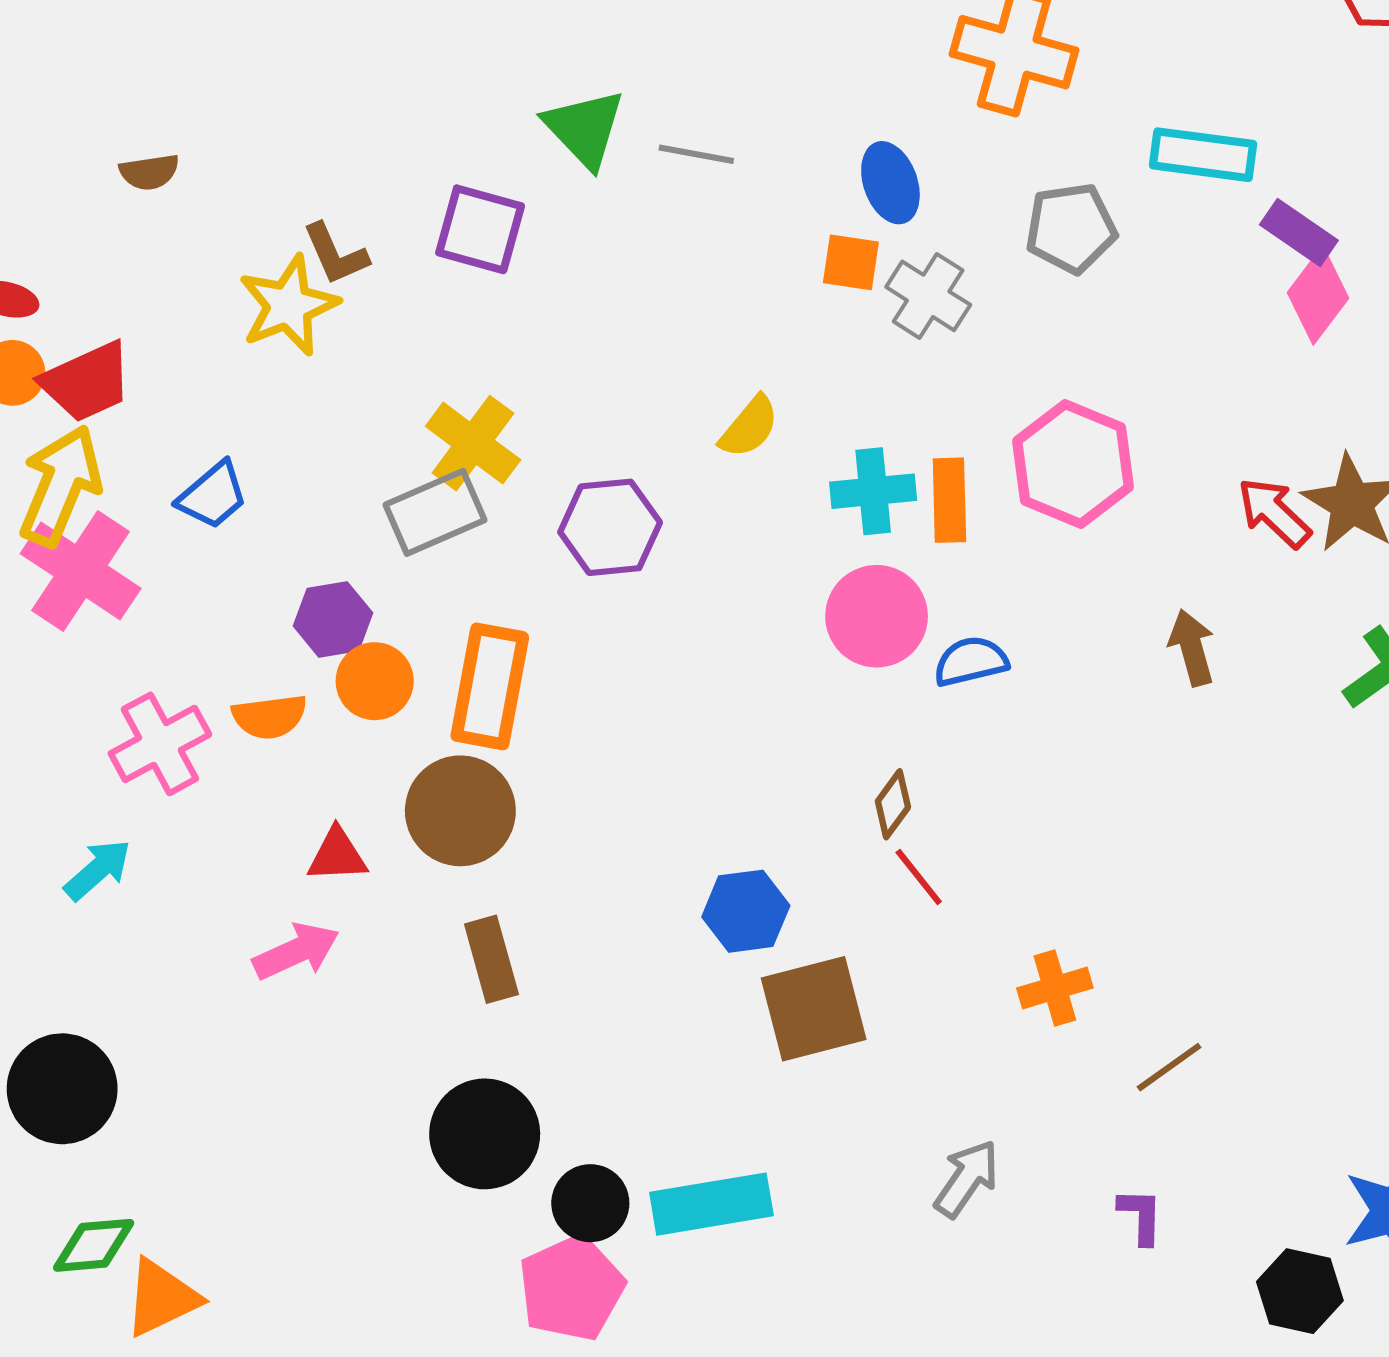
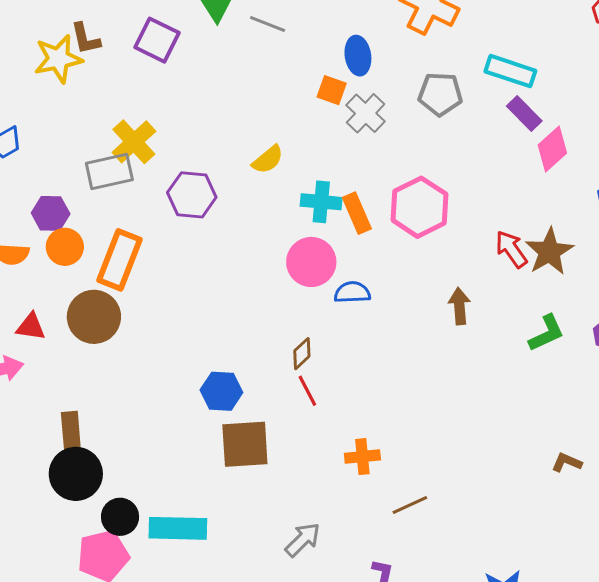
purple rectangle: (1299, 233) -> (524, 114), moved
orange rectangle: (949, 500) -> (357, 213), turned -33
brown rectangle: (491, 959) -> (71, 432), moved

